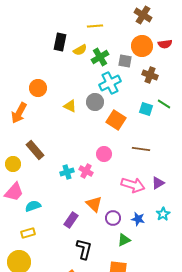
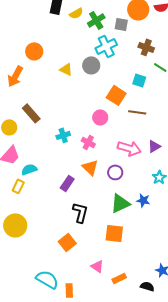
brown cross: (150, 75) -> (146, 47), moved
cyan square: (146, 109) -> (139, 80), moved
orange square: (116, 120) -> (116, 95), moved
pink cross: (86, 171) -> (88, 142), moved
purple circle: (113, 218) -> (115, 172), moved
blue star: (138, 219) -> (143, 200), moved
yellow rectangle: (28, 233) -> (18, 186), moved, turned -48
green triangle: (124, 240) -> (120, 203), size x1.5

